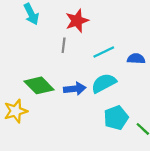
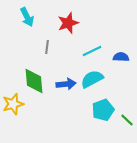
gray line: (64, 45) -> (47, 47), moved
green diamond: (39, 85) -> (34, 81), turned 40

